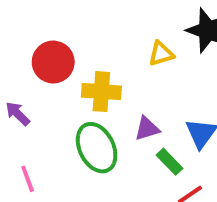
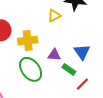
purple triangle: (147, 129) -> (54, 55), turned 32

